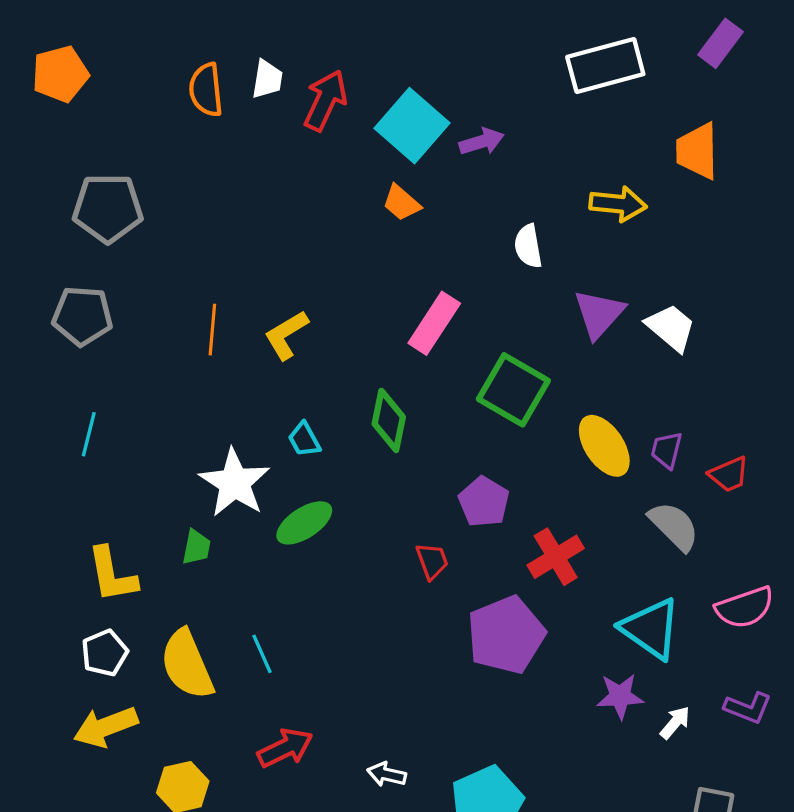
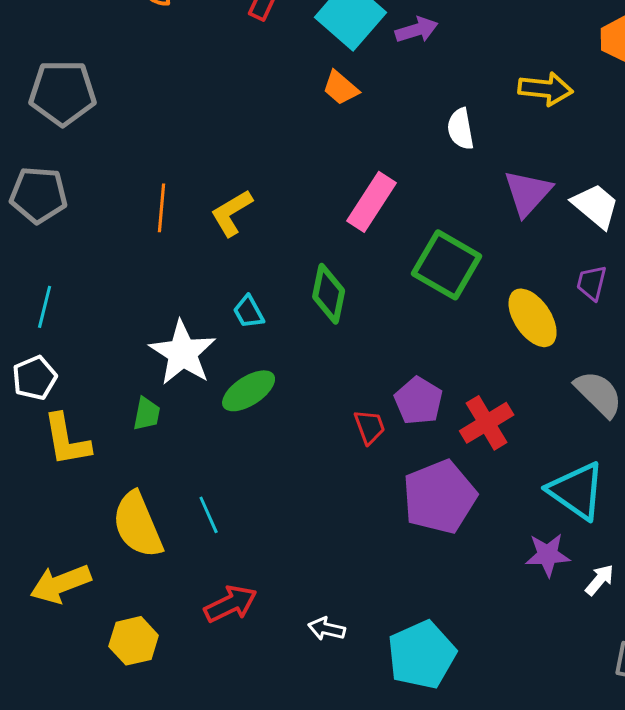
purple trapezoid: (667, 450) -> (592, 283), moved
purple pentagon: (484, 502) -> (419, 401), moved
white pentagon: (105, 653) -> (35, 378), moved

